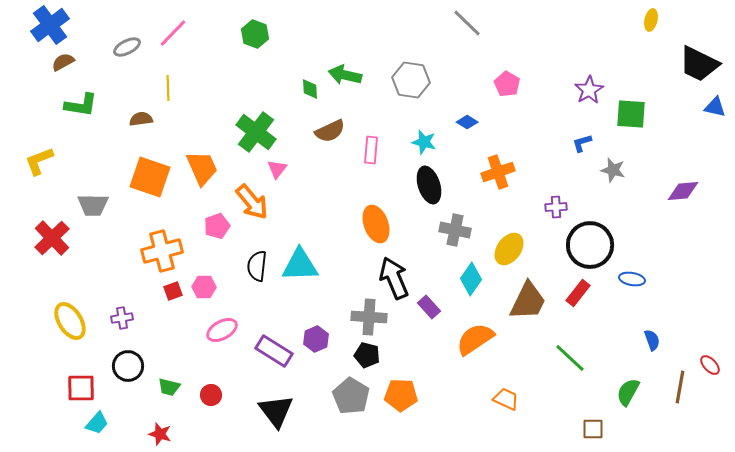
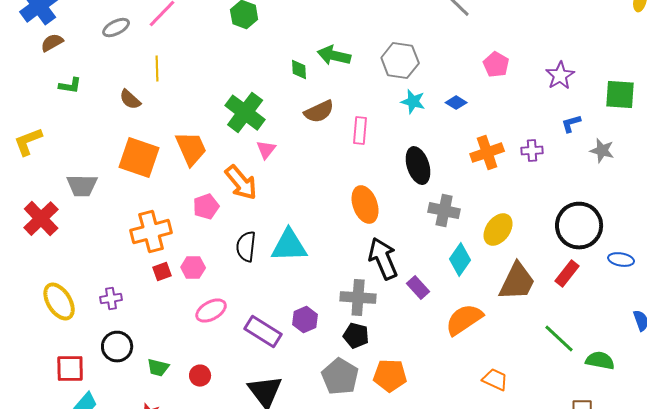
purple star: (589, 90) -> (560, 76), moved
green L-shape: (81, 105) -> (70, 86), size x0.7
brown semicircle: (141, 119) -> (130, 100), turned -130
cyan star: (424, 142) -> (413, 102), moved
purple cross: (556, 207) -> (532, 151), moved
green semicircle: (628, 392) -> (600, 361), moved, turned 72

